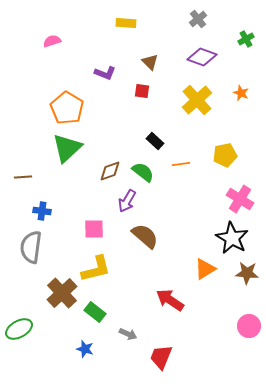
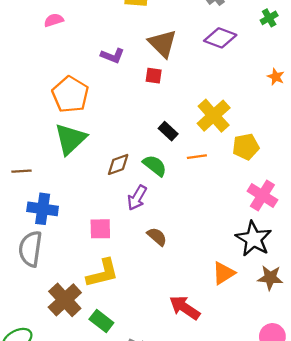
brown triangle: (150, 62) -> (162, 43), size x1.6
orange star: (241, 93) -> (276, 77), moved
yellow cross: (197, 100) -> (214, 116), moved
blue cross: (42, 211) -> (43, 209), size x1.5
brown semicircle: (145, 236) -> (157, 237), size x0.7

